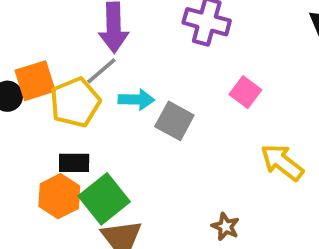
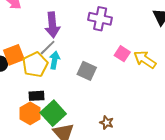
cyan arrow: (136, 100) -> (55, 60), moved, turned -78
yellow arrow: (282, 162) -> (145, 60), moved
brown star: (226, 227) -> (107, 123), moved

